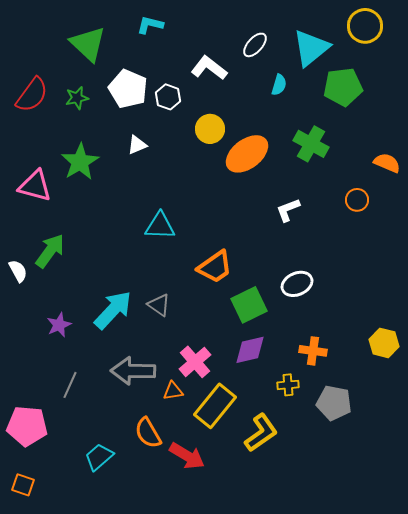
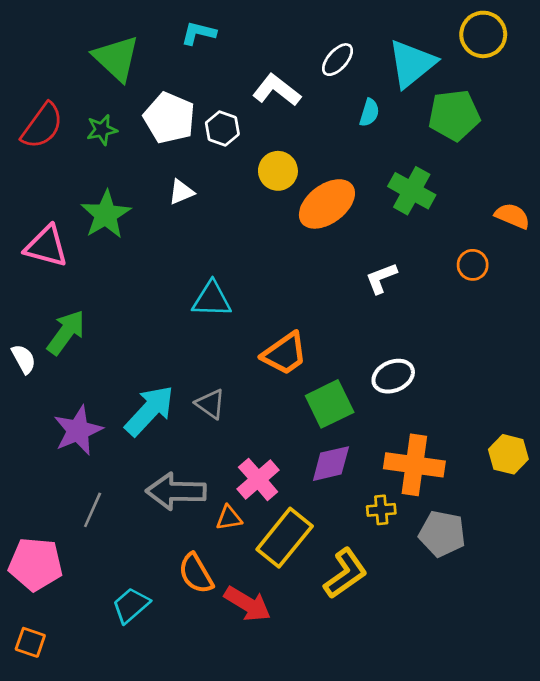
purple star: (59, 325) -> (78, 430), size x1.5
orange cross: (313, 351) -> (414, 465), size x1.6

